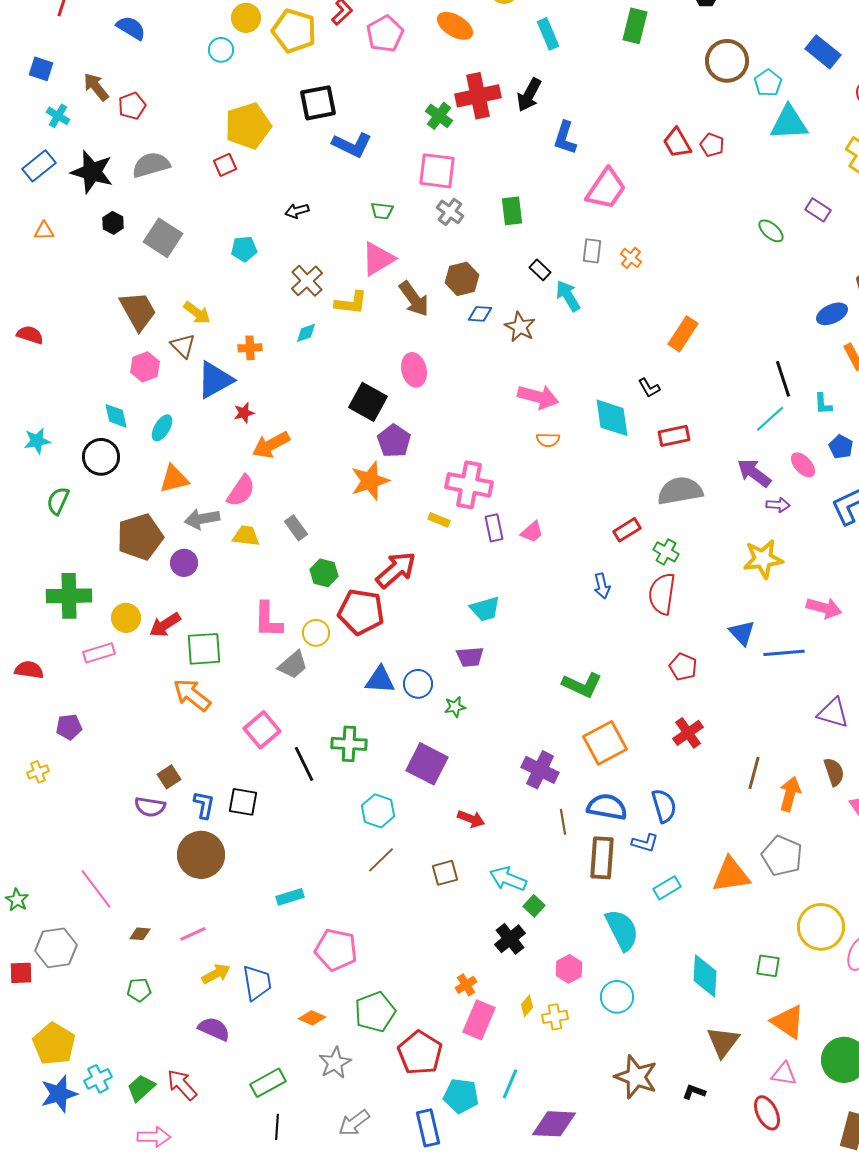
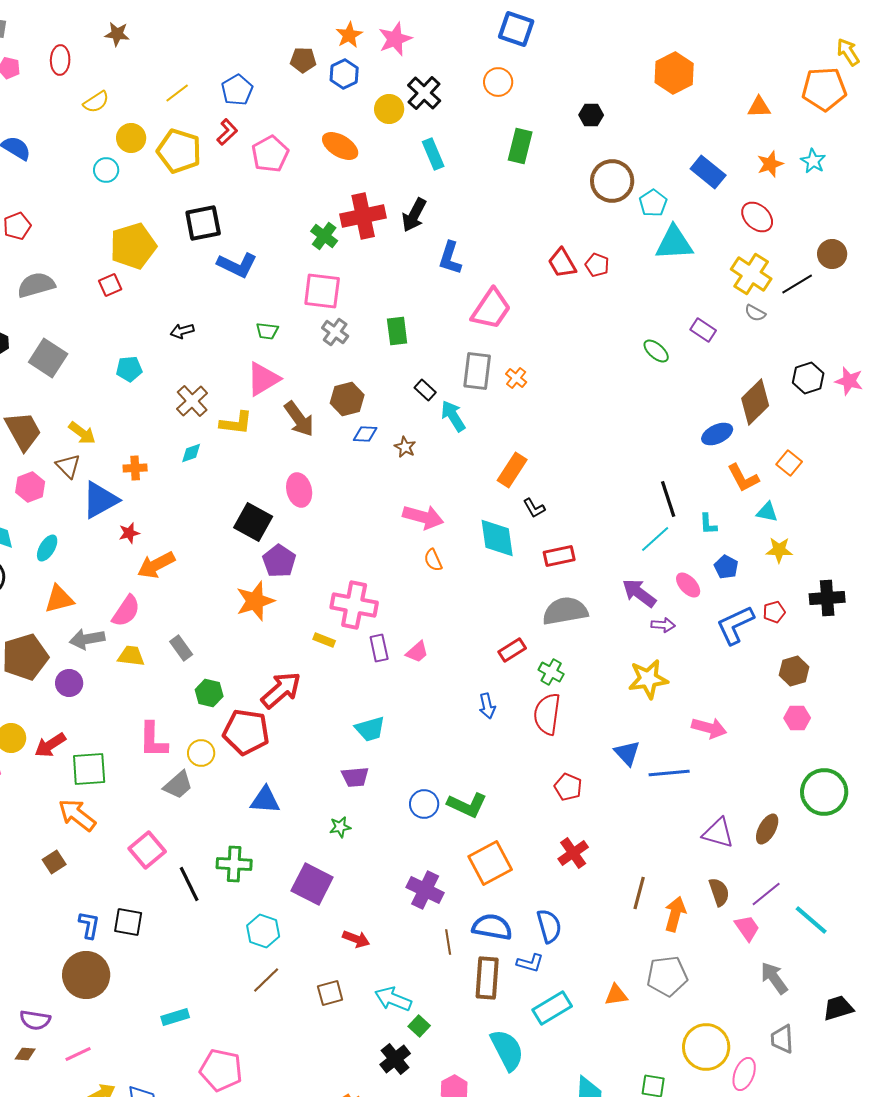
gray rectangle: (592, 251) -> (477, 371), size x1.5
brown star: (520, 327) -> (405, 447), size x0.7
orange rectangle: (683, 334) -> (512, 470), moved
orange semicircle: (548, 440) -> (433, 560), turned 65
blue circle: (418, 684) -> (424, 804), moved
brown square: (169, 777) -> (54, 862), moved
purple semicircle: (150, 807) -> (35, 1020), moved
gray pentagon: (782, 856) -> (667, 976), turned -30
orange triangle: (731, 875) -> (616, 995), size x0.6
cyan rectangle: (667, 888) -> (552, 1008), size x1.4

